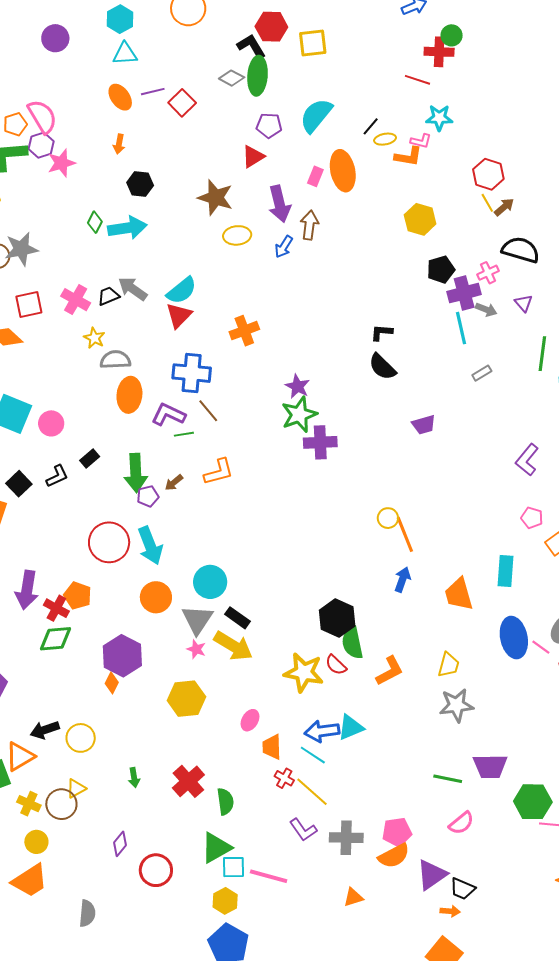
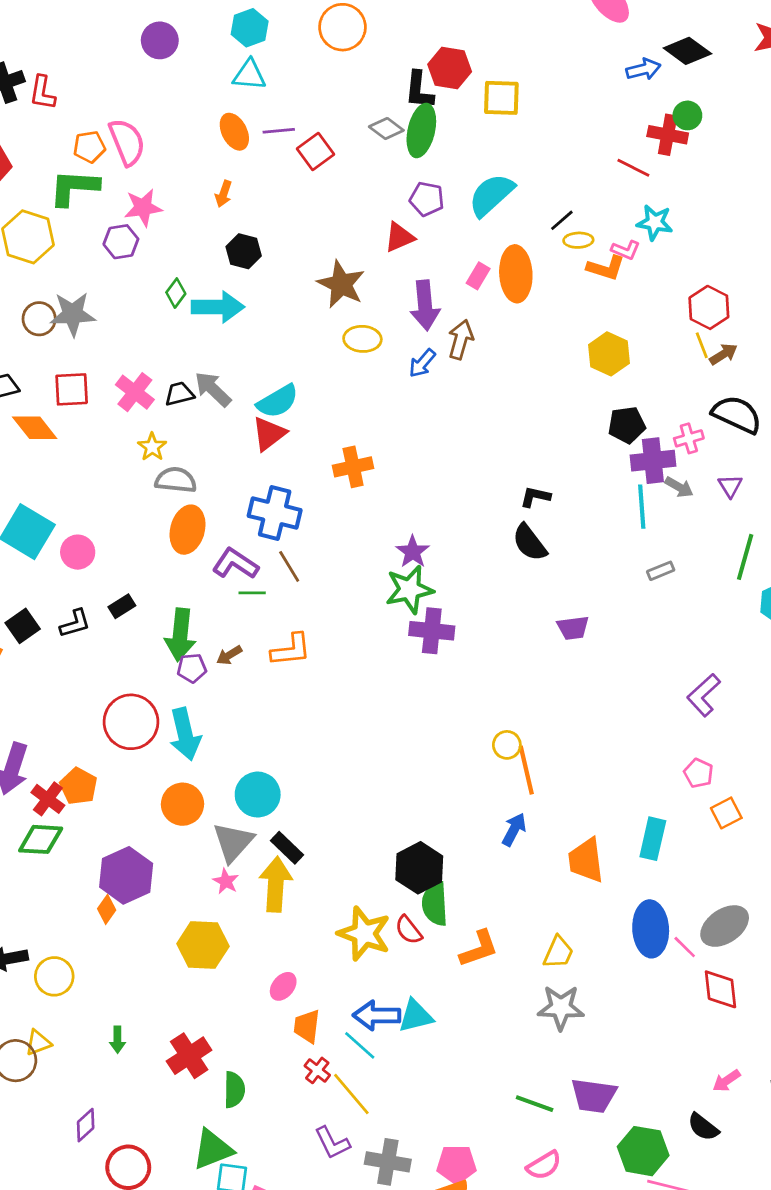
black L-shape: (251, 46) -> (419, 90), turned -152
purple hexagon: (41, 145) -> (121, 242), moved
yellow arrow: (233, 646) -> (276, 884), turned -126

